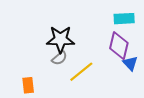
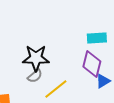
blue triangle: (130, 63) -> (103, 81), turned 42

